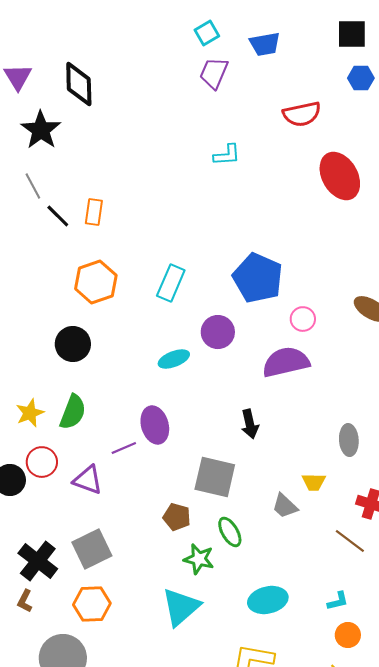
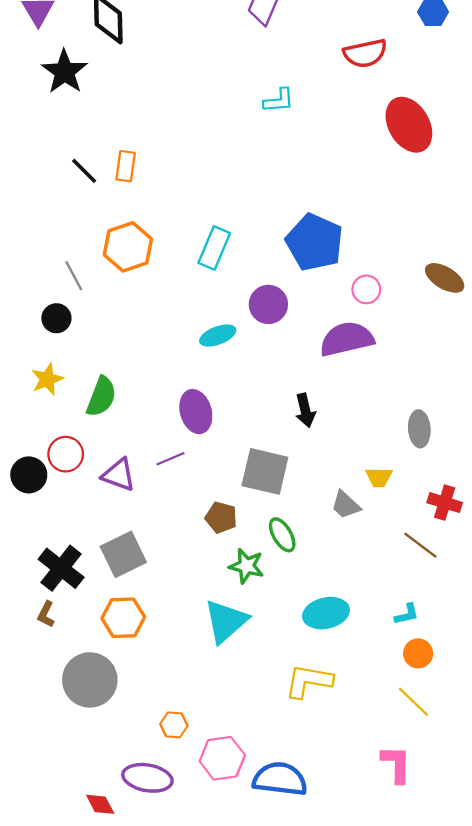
gray line: (33, 186) -> (74, 276), moved
black circle: (73, 344) -> (56, 318), moved, size x0.7
yellow star: (30, 413) -> (47, 379), moved
purple line: (124, 448) -> (170, 459), moved

